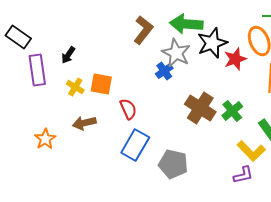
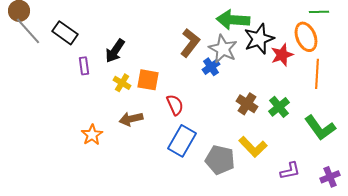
brown L-shape: (143, 30) -> (190, 43), moved
black arrow: (68, 55) -> (115, 51), size x1.4
purple rectangle: (37, 70) -> (84, 66), size x0.6
brown cross: (200, 108) -> (247, 104), size x0.7
yellow L-shape: (251, 151) -> (253, 147), moved

